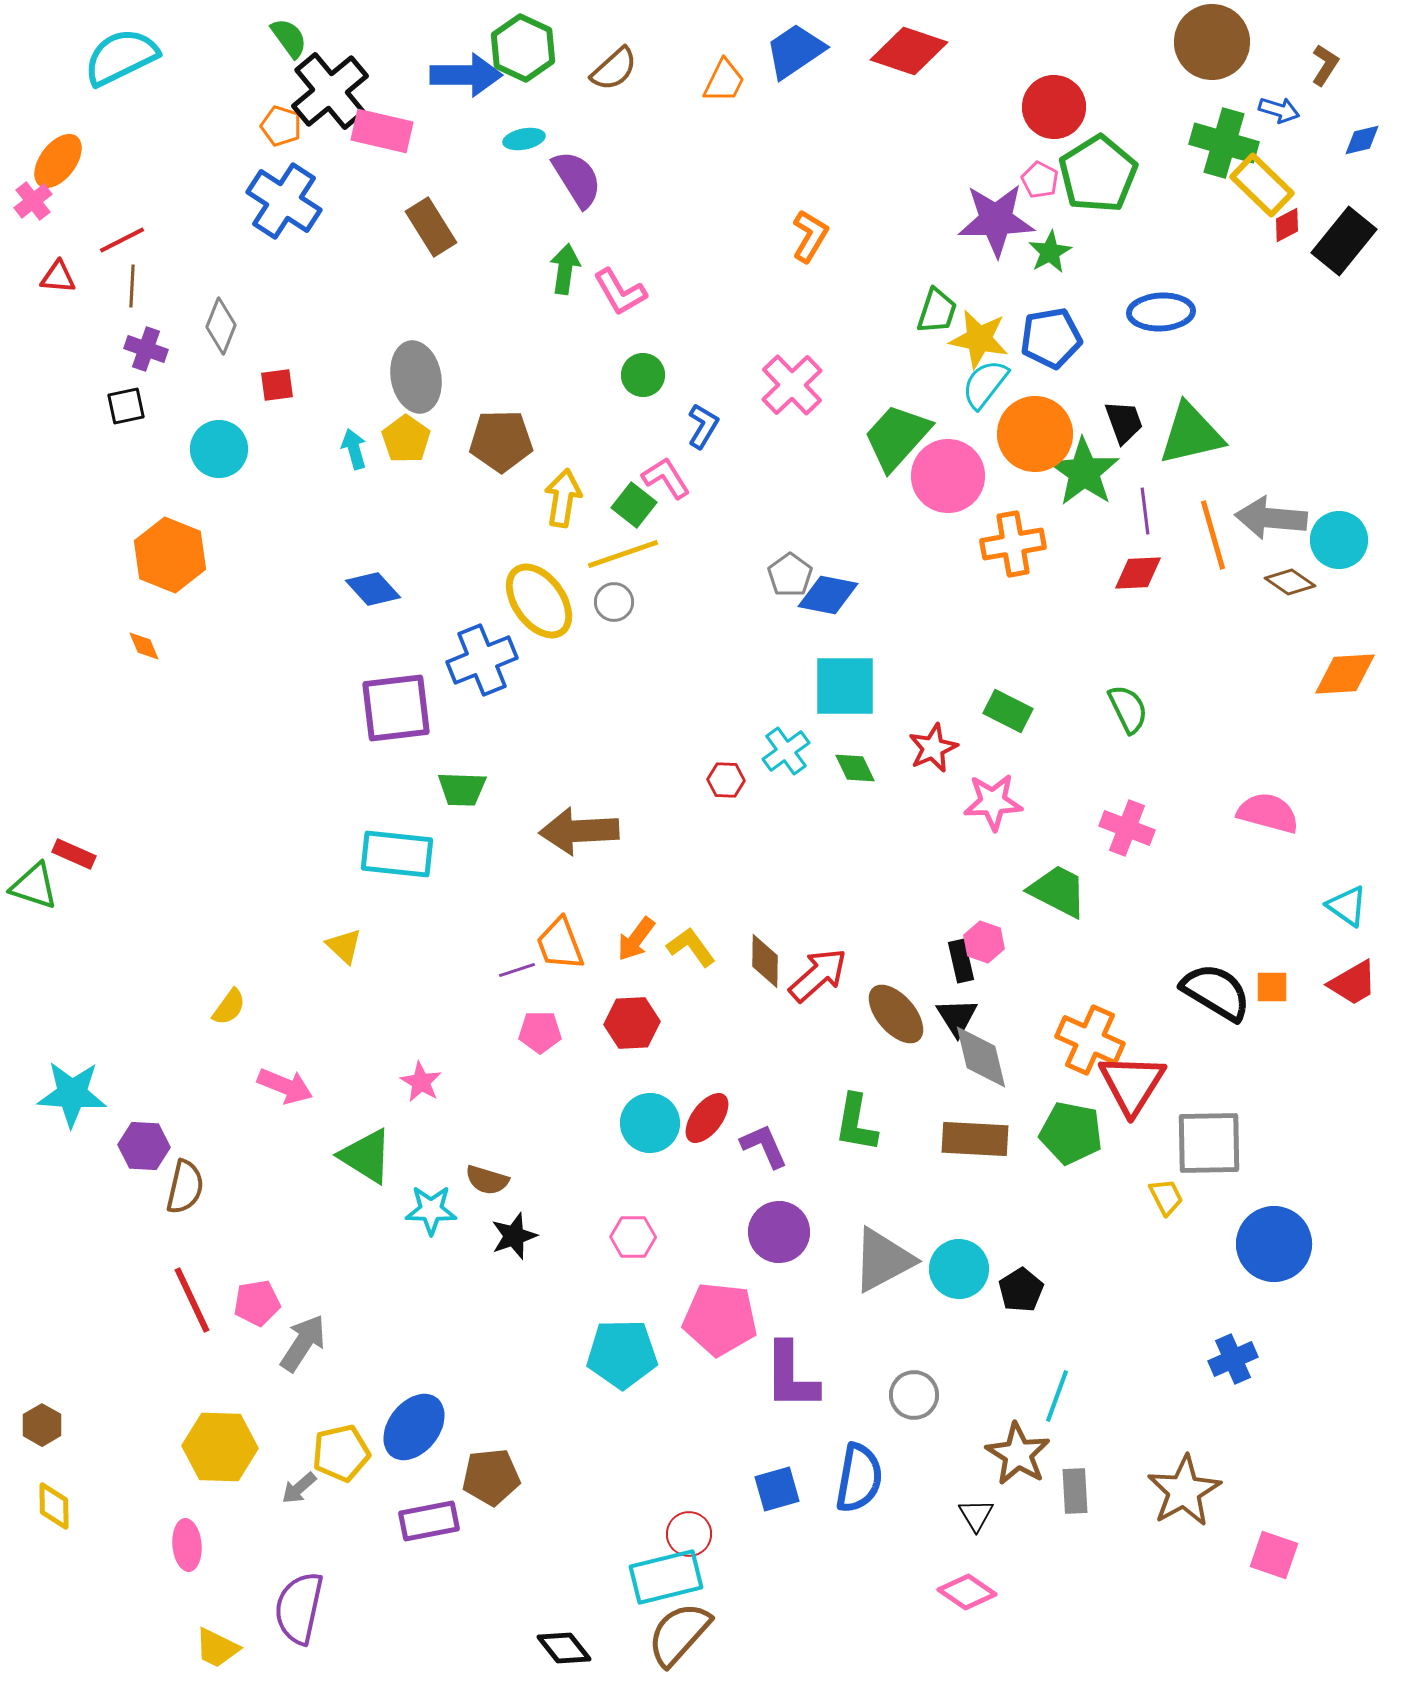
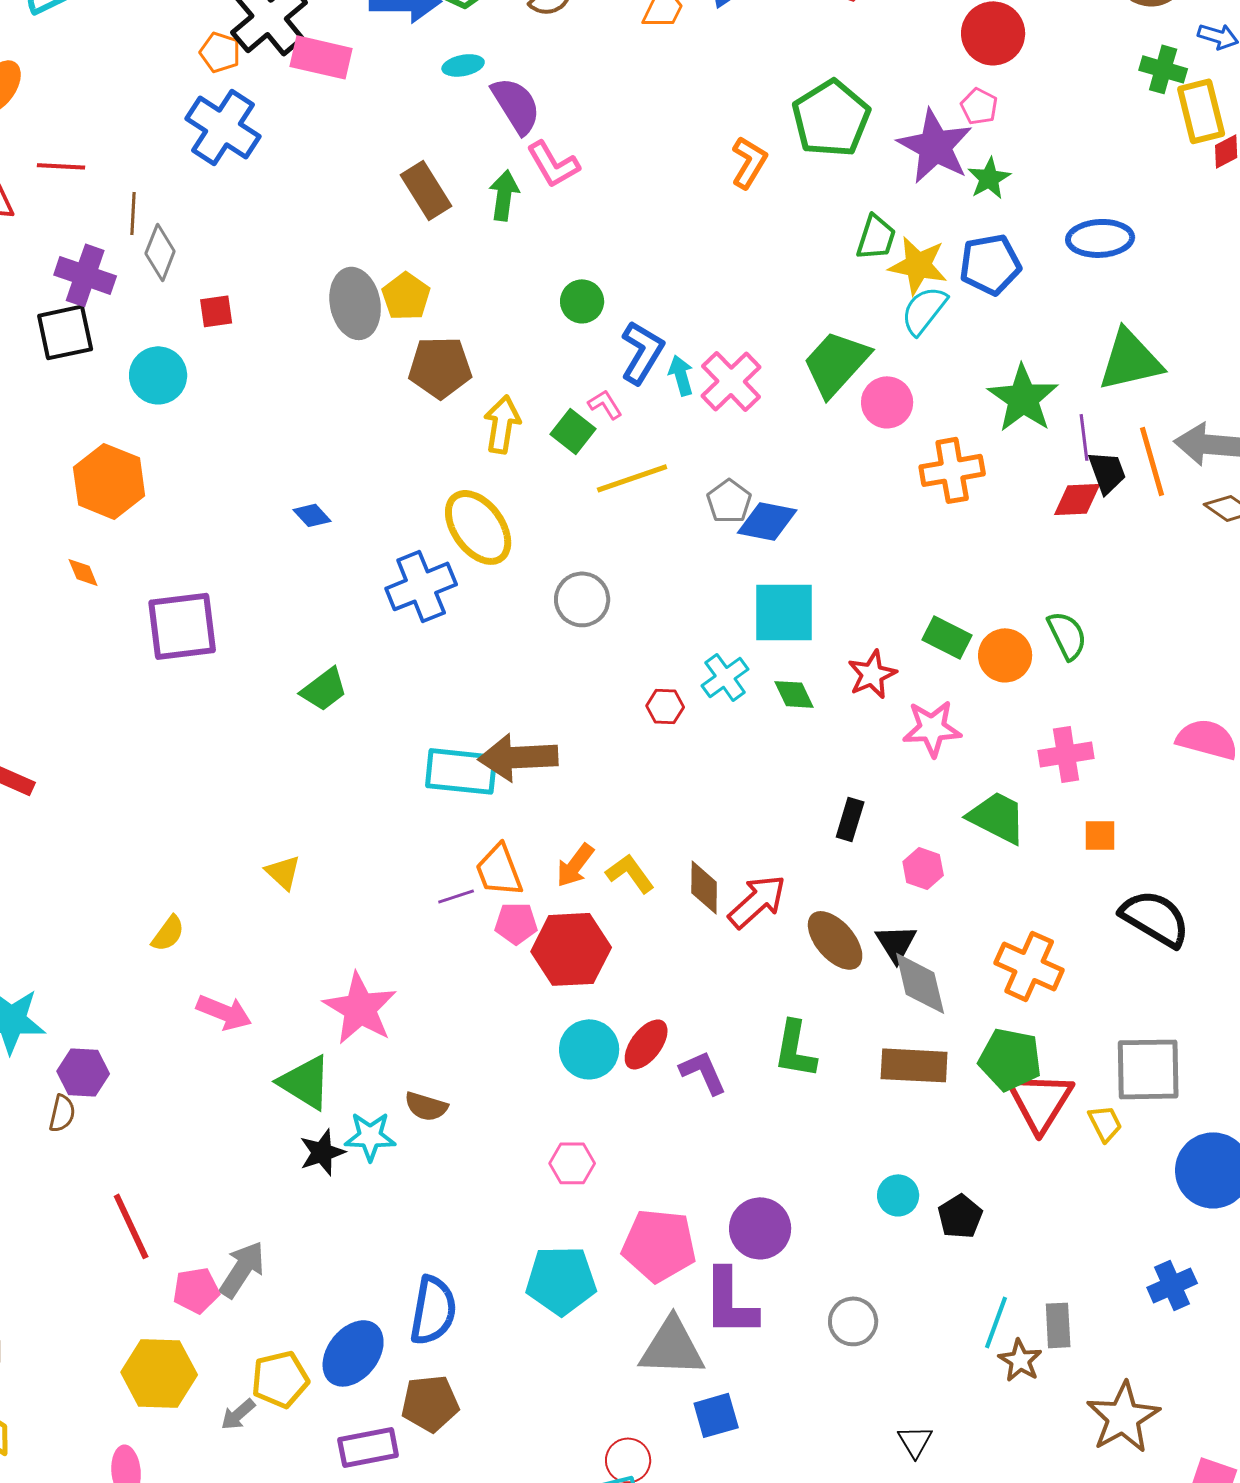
green cross: (1224, 143) -> (1163, 69), size x0.7
green pentagon: (1098, 174) -> (831, 118), moved
yellow rectangle: (1262, 185) -> (1201, 111), turned 32
purple star: (996, 220) -> (935, 146), turned 30
brown rectangle: (431, 227) -> (426, 190), moved
red line: (122, 240) -> (61, 166), turned 30
brown line: (132, 286) -> (133, 213), moved
pink L-shape: (620, 292) -> (553, 164), moved
purple cross: (146, 349) -> (85, 275), size x1.4
pink cross: (792, 385) -> (731, 381), moved
black square: (126, 406) -> (65, 332), size x1.5
black trapezoid: (1124, 422) -> (1107, 472), moved
blue L-shape: (703, 426) -> (642, 352), size x1.4
orange circle: (1035, 434) -> (1005, 655), moved, size x0.7
yellow pentagon: (406, 439) -> (406, 296), moved
cyan arrow: (354, 449) -> (681, 375), moved
pink circle: (948, 476) -> (887, 402), size x0.7
pink L-shape: (666, 478) -> (605, 404), size x0.7
yellow line: (623, 554) -> (632, 478), moved
blue diamond: (373, 589) -> (312, 515), size x0.7
gray circle: (614, 602) -> (582, 599), moved, size x1.4
purple square: (396, 708) -> (182, 626), moved
green trapezoid: (462, 789) -> (324, 689), moved, turned -39
pink cross: (1127, 828) -> (1066, 754), turned -30
cyan rectangle: (397, 854) -> (461, 771), moved
black rectangle: (961, 961) -> (850, 819), moved, turned 30
orange square: (1272, 987) -> (1100, 835), moved
red hexagon: (632, 1023) -> (571, 949), size x1.4
pink pentagon: (540, 1032) -> (516, 923), moved
pink star: (421, 1082) -> (360, 1008), size x1.8
red triangle: (1132, 1084) -> (1040, 1101), moved
brown semicircle: (185, 1187) -> (62, 1113), moved, size x0.7
purple circle: (779, 1232) -> (760, 1228), moved
black star: (514, 1236) -> (322, 1152), moved
gray triangle: (883, 1260) -> (672, 1347), moved, turned 30
cyan circle: (959, 1269) -> (898, 1195), size x0.7
pink pentagon: (257, 1303) -> (196, 1290), moved
brown star: (1018, 1454) -> (1020, 1360), moved, size x0.7
blue semicircle: (859, 1478) -> (433, 1310), moved
gray rectangle: (1075, 1491) -> (1058, 1325), moved

